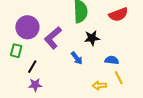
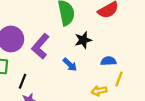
yellow line: (119, 78) -> (119, 79), turned 56

